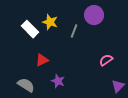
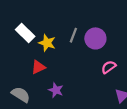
purple circle: (94, 15) -> (95, 38), moved
yellow star: (50, 22) -> (47, 43), moved

